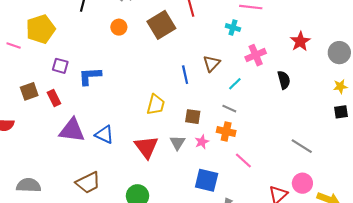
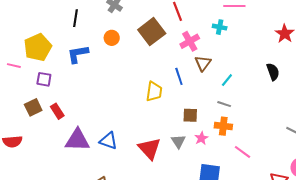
pink cross: (256, 55) -> (190, 41), moved
purple square: (60, 66) -> (44, 79), moved
blue L-shape: (90, 76) -> (78, 54), moved
yellow trapezoid: (156, 105) -> (154, 92), moved

